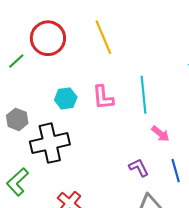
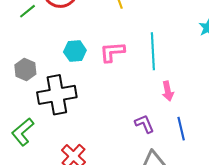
pink L-shape: (103, 97) -> (112, 52), turned 88
pink arrow: (160, 134) -> (168, 91), turned 36

